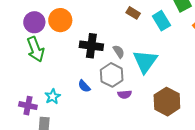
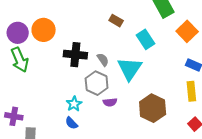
cyan rectangle: (161, 21) -> (145, 39), moved
blue semicircle: (84, 86) -> (71, 123), moved
cyan star: (53, 97) -> (74, 104), moved

